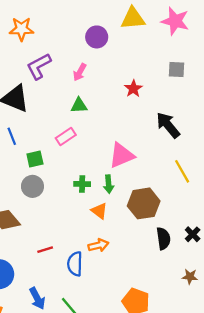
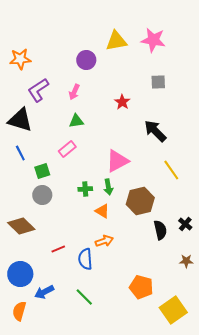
blue arrow: (37, 298) -> (44, 292), moved, turned 96

